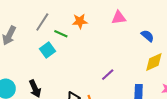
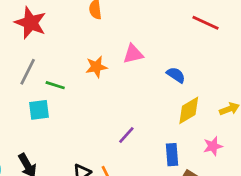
orange star: (80, 21) -> (96, 67), moved
cyan square: (47, 50) -> (39, 110), turned 35

